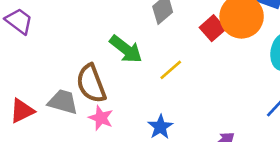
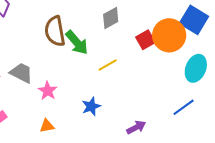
brown semicircle: (91, 84) -> (55, 31), moved

